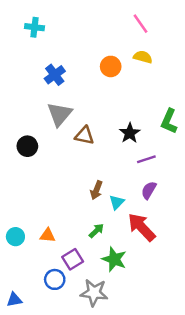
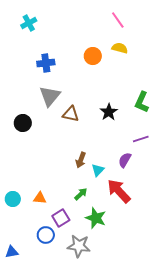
cyan cross: (35, 27) -> (29, 23), turned -35
blue cross: (55, 75) -> (46, 63), turned 30
purple line: (146, 159) -> (141, 139), moved

